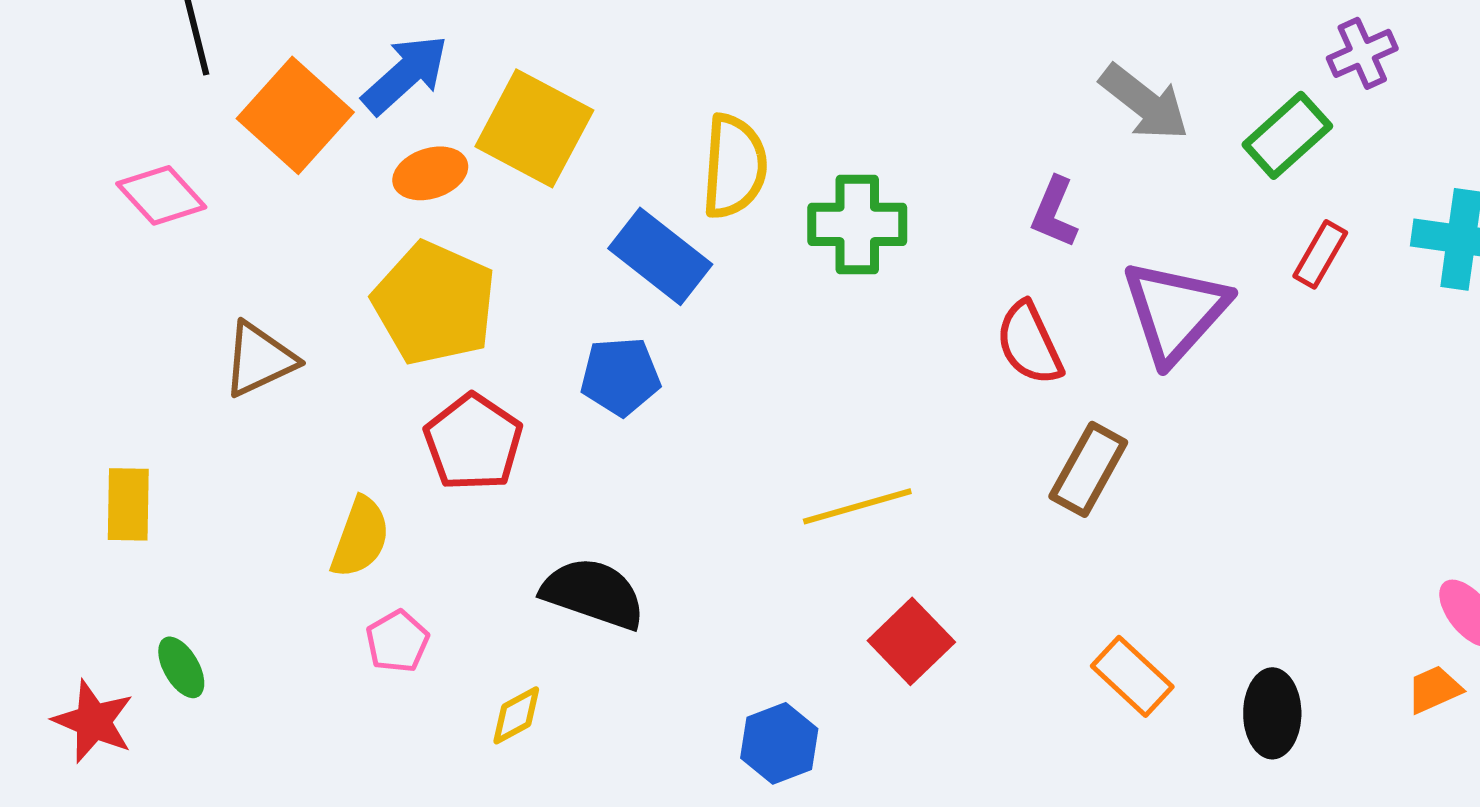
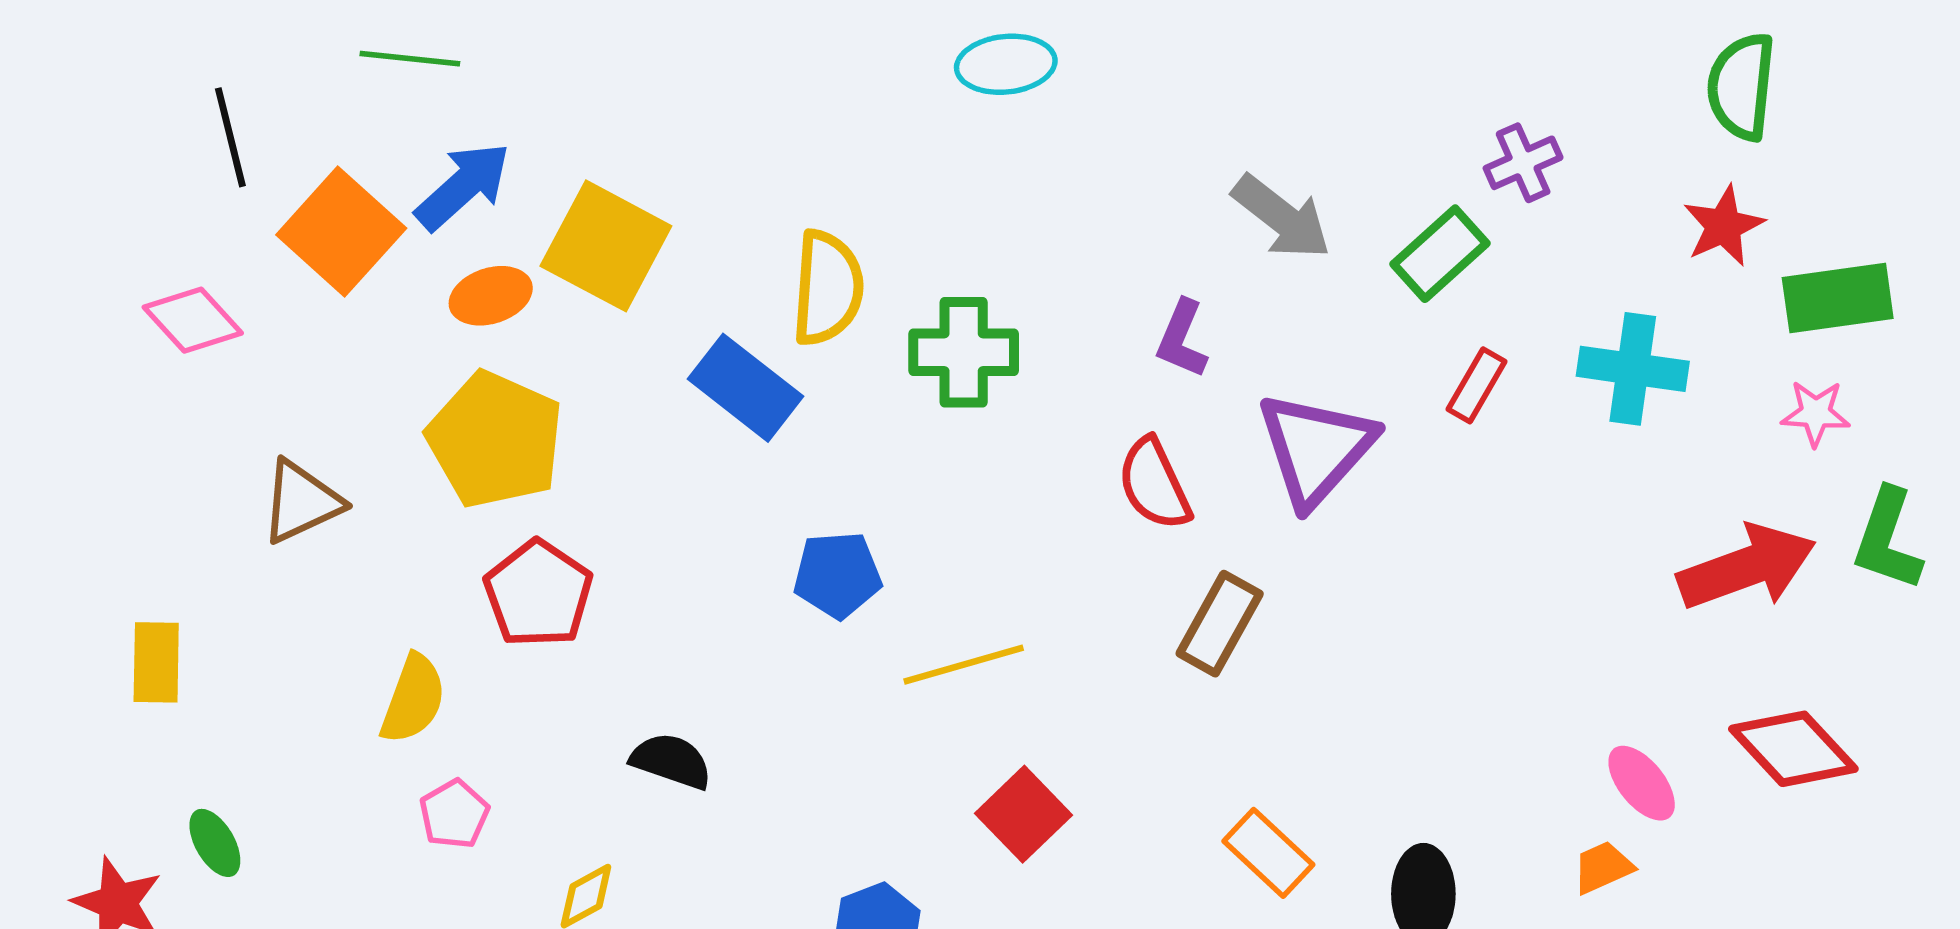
blue pentagon: (620, 376) -> (837, 575), moved
black semicircle: (593, 593) -> (671, 761), size x0.7

